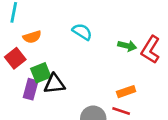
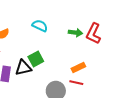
green square: (41, 73) -> (36, 59), moved

